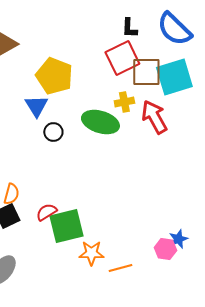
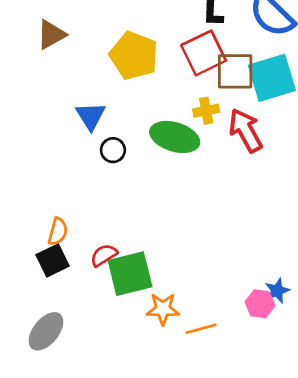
yellow pentagon: (54, 76) -> (134, 56), moved

